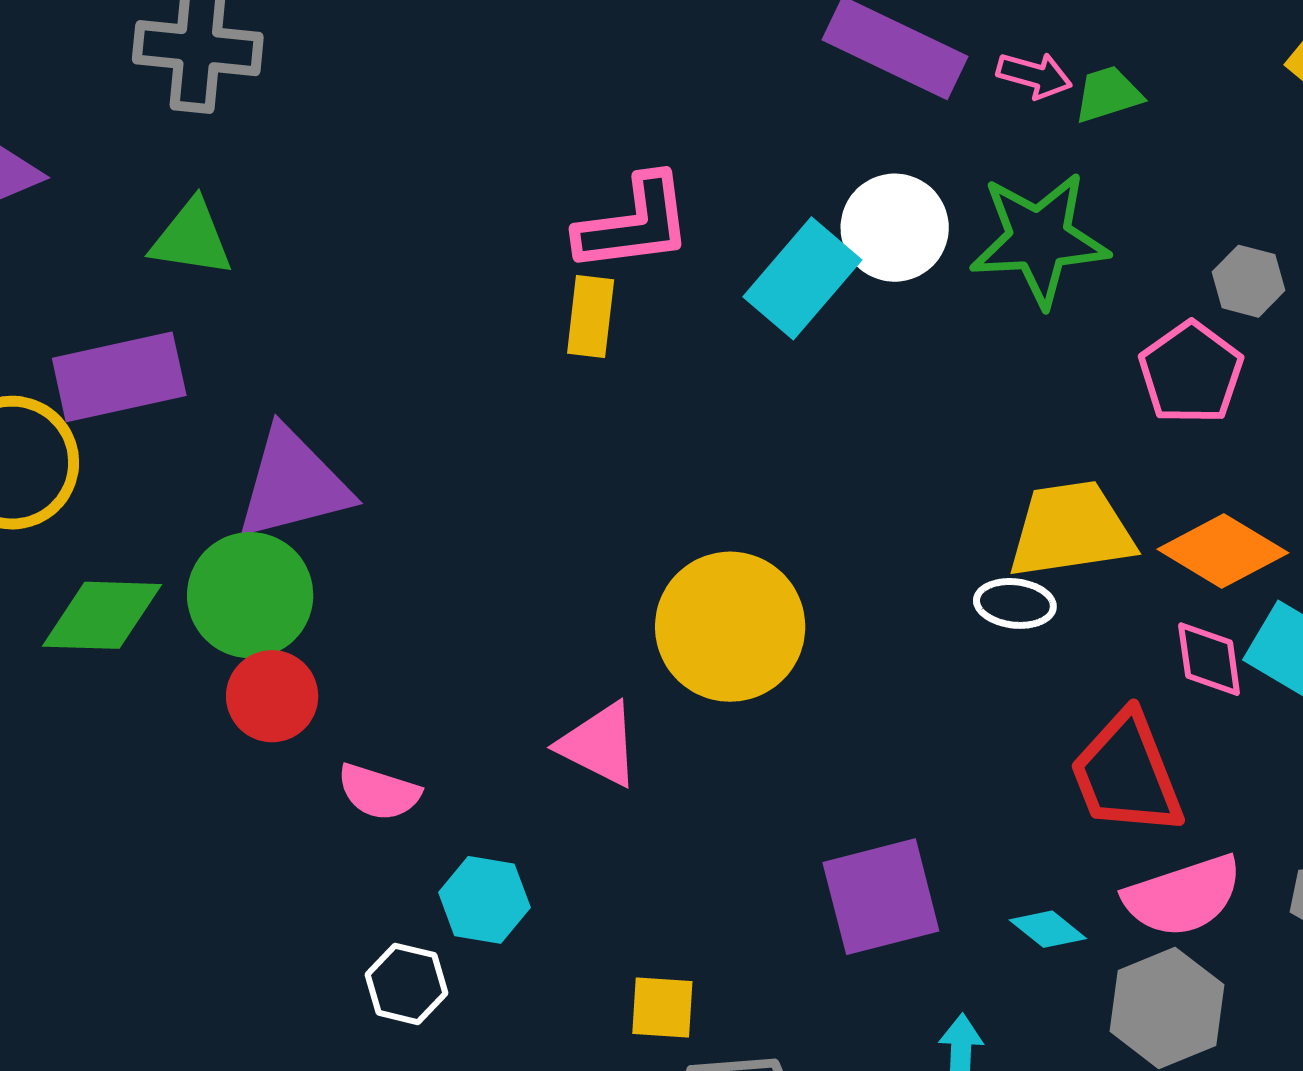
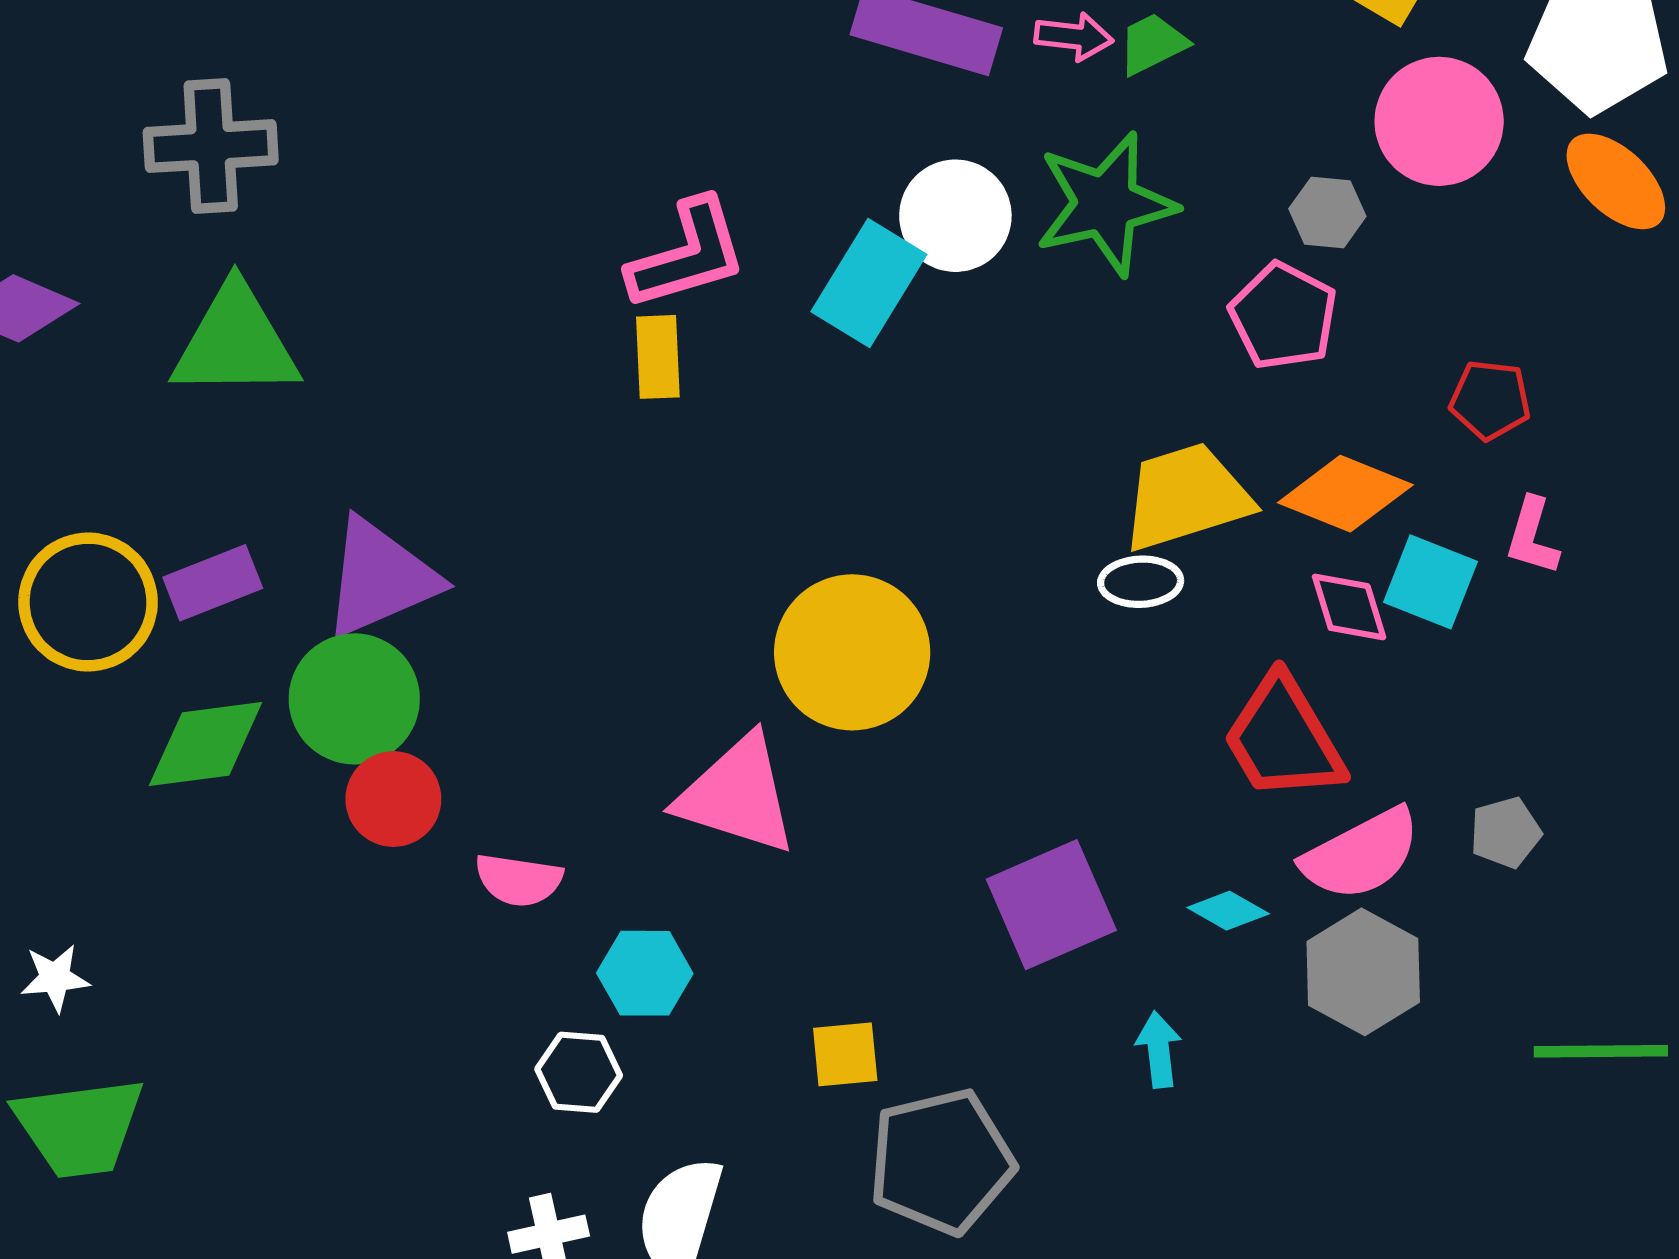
green triangle: (192, 238) -> (235, 342), size x1.5
purple rectangle: (119, 377) -> (213, 583), moved, size x0.7
pink triangle: (599, 745) -> (737, 795), size x1.4

